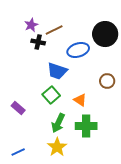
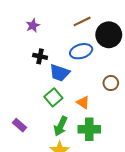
brown line: (54, 30) -> (82, 21), moved
black cross: (38, 42) -> (40, 56), moved
purple rectangle: (18, 108) -> (19, 125), moved

